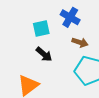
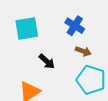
cyan square: (41, 28) -> (27, 28), moved, size x1.4

